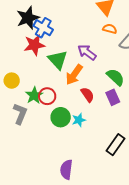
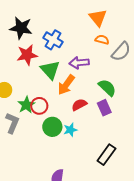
black star: (28, 18) -> (21, 28), turned 30
blue cross: (43, 28) -> (53, 40), moved
purple arrow: (87, 52) -> (79, 63), turned -42
red semicircle: (87, 95) -> (79, 105), turned -84

